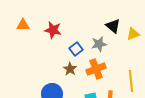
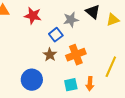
gray star: (99, 44) -> (71, 20), moved
yellow line: (131, 81) -> (111, 67), turned 30

